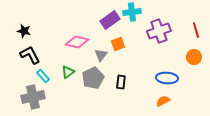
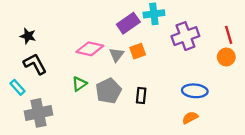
gray triangle: (101, 55) -> (117, 55), moved
orange circle: (194, 57) -> (226, 57), moved
cyan rectangle: (43, 76) -> (17, 87), moved

